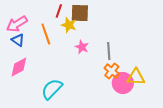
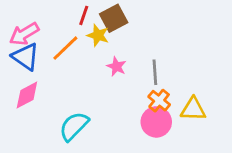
brown square: (80, 13) -> (114, 18), turned -30
orange line: (46, 34) -> (65, 48), turned 65
blue triangle: (18, 40) -> (26, 57), size x1.5
pink circle: (123, 83) -> (156, 122), moved

